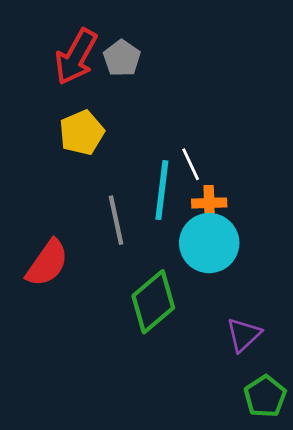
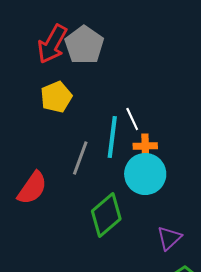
gray pentagon: (122, 58) -> (84, 45), size x1.5
gray line: (116, 220) -> (80, 158), turned 32

